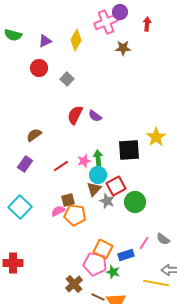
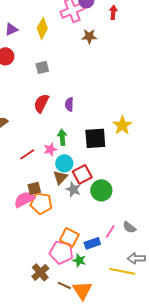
gray square: (67, 79) -> (42, 67), moved, turned 32
purple semicircle: (95, 116) -> (69, 104), moved, turned 56
green arrow: (98, 158) -> (62, 137), moved
pink semicircle: (58, 211) -> (24, 199), size x1.5

